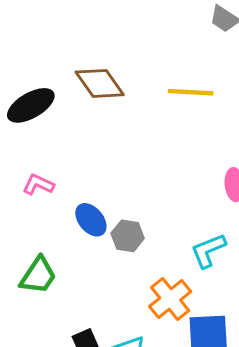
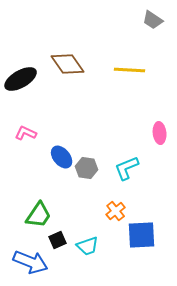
cyan L-shape: (208, 251) -> (127, 168), moved
green trapezoid: (38, 276) -> (39, 215), moved
orange cross: (170, 299) -> (116, 211), size x0.7

